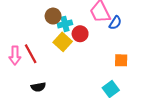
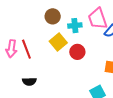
cyan cross: (65, 24) -> (75, 26), moved
red circle: (80, 34) -> (77, 52), moved

